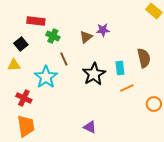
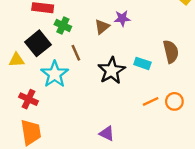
black square: (21, 44) -> (38, 43), moved, size x1.5
cyan rectangle: (120, 68) -> (142, 63), turned -64
orange line: (127, 88) -> (151, 101), moved
orange circle: (154, 104) -> (174, 101), moved

